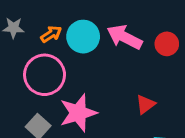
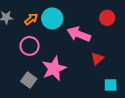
pink arrow: (125, 37) -> (79, 34), moved
pink circle: (45, 75) -> (30, 46), size x0.7

